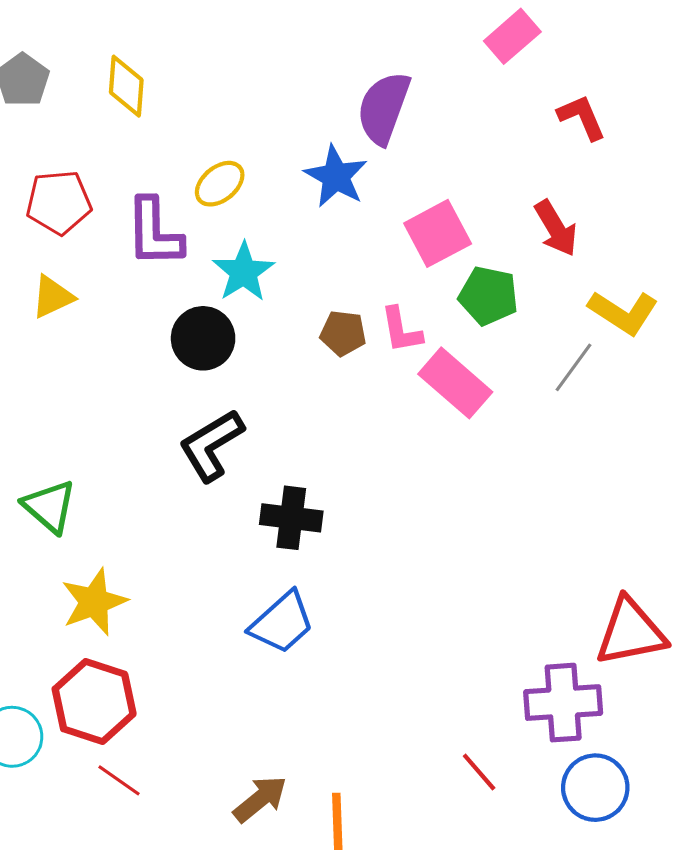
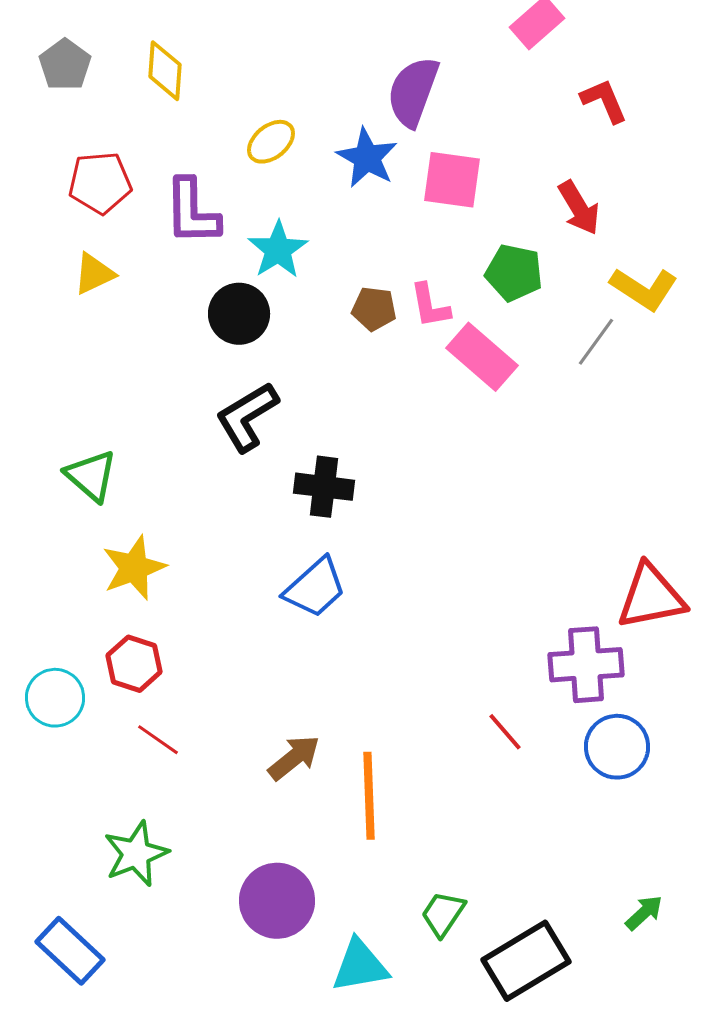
yellow ellipse: (220, 184) -> (271, 142), moved
pink square: (438, 233) -> (452, 180), moved, turned 36
red hexagon: (94, 701) -> (134, 664), size x0.7

